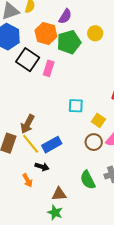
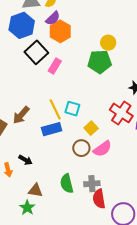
purple semicircle: (65, 16) -> (53, 18), moved
green pentagon: (69, 42) -> (100, 62), moved
yellow line: (31, 144) -> (55, 109), moved
blue rectangle: (52, 145) -> (52, 129), moved

